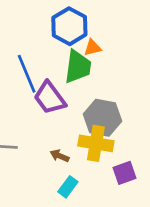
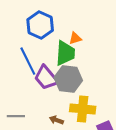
blue hexagon: (69, 26) -> (40, 25), moved
gray hexagon: (102, 118) -> (68, 79), moved

